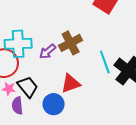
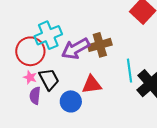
cyan cross: (18, 44) -> (48, 35), turned -32
purple arrow: (48, 51) -> (76, 49), size x1.6

